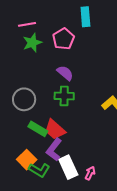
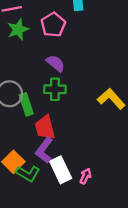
green rectangle: (38, 129) -> (26, 104), moved, turned 42
red trapezoid: (55, 130) -> (45, 128), turned 35

